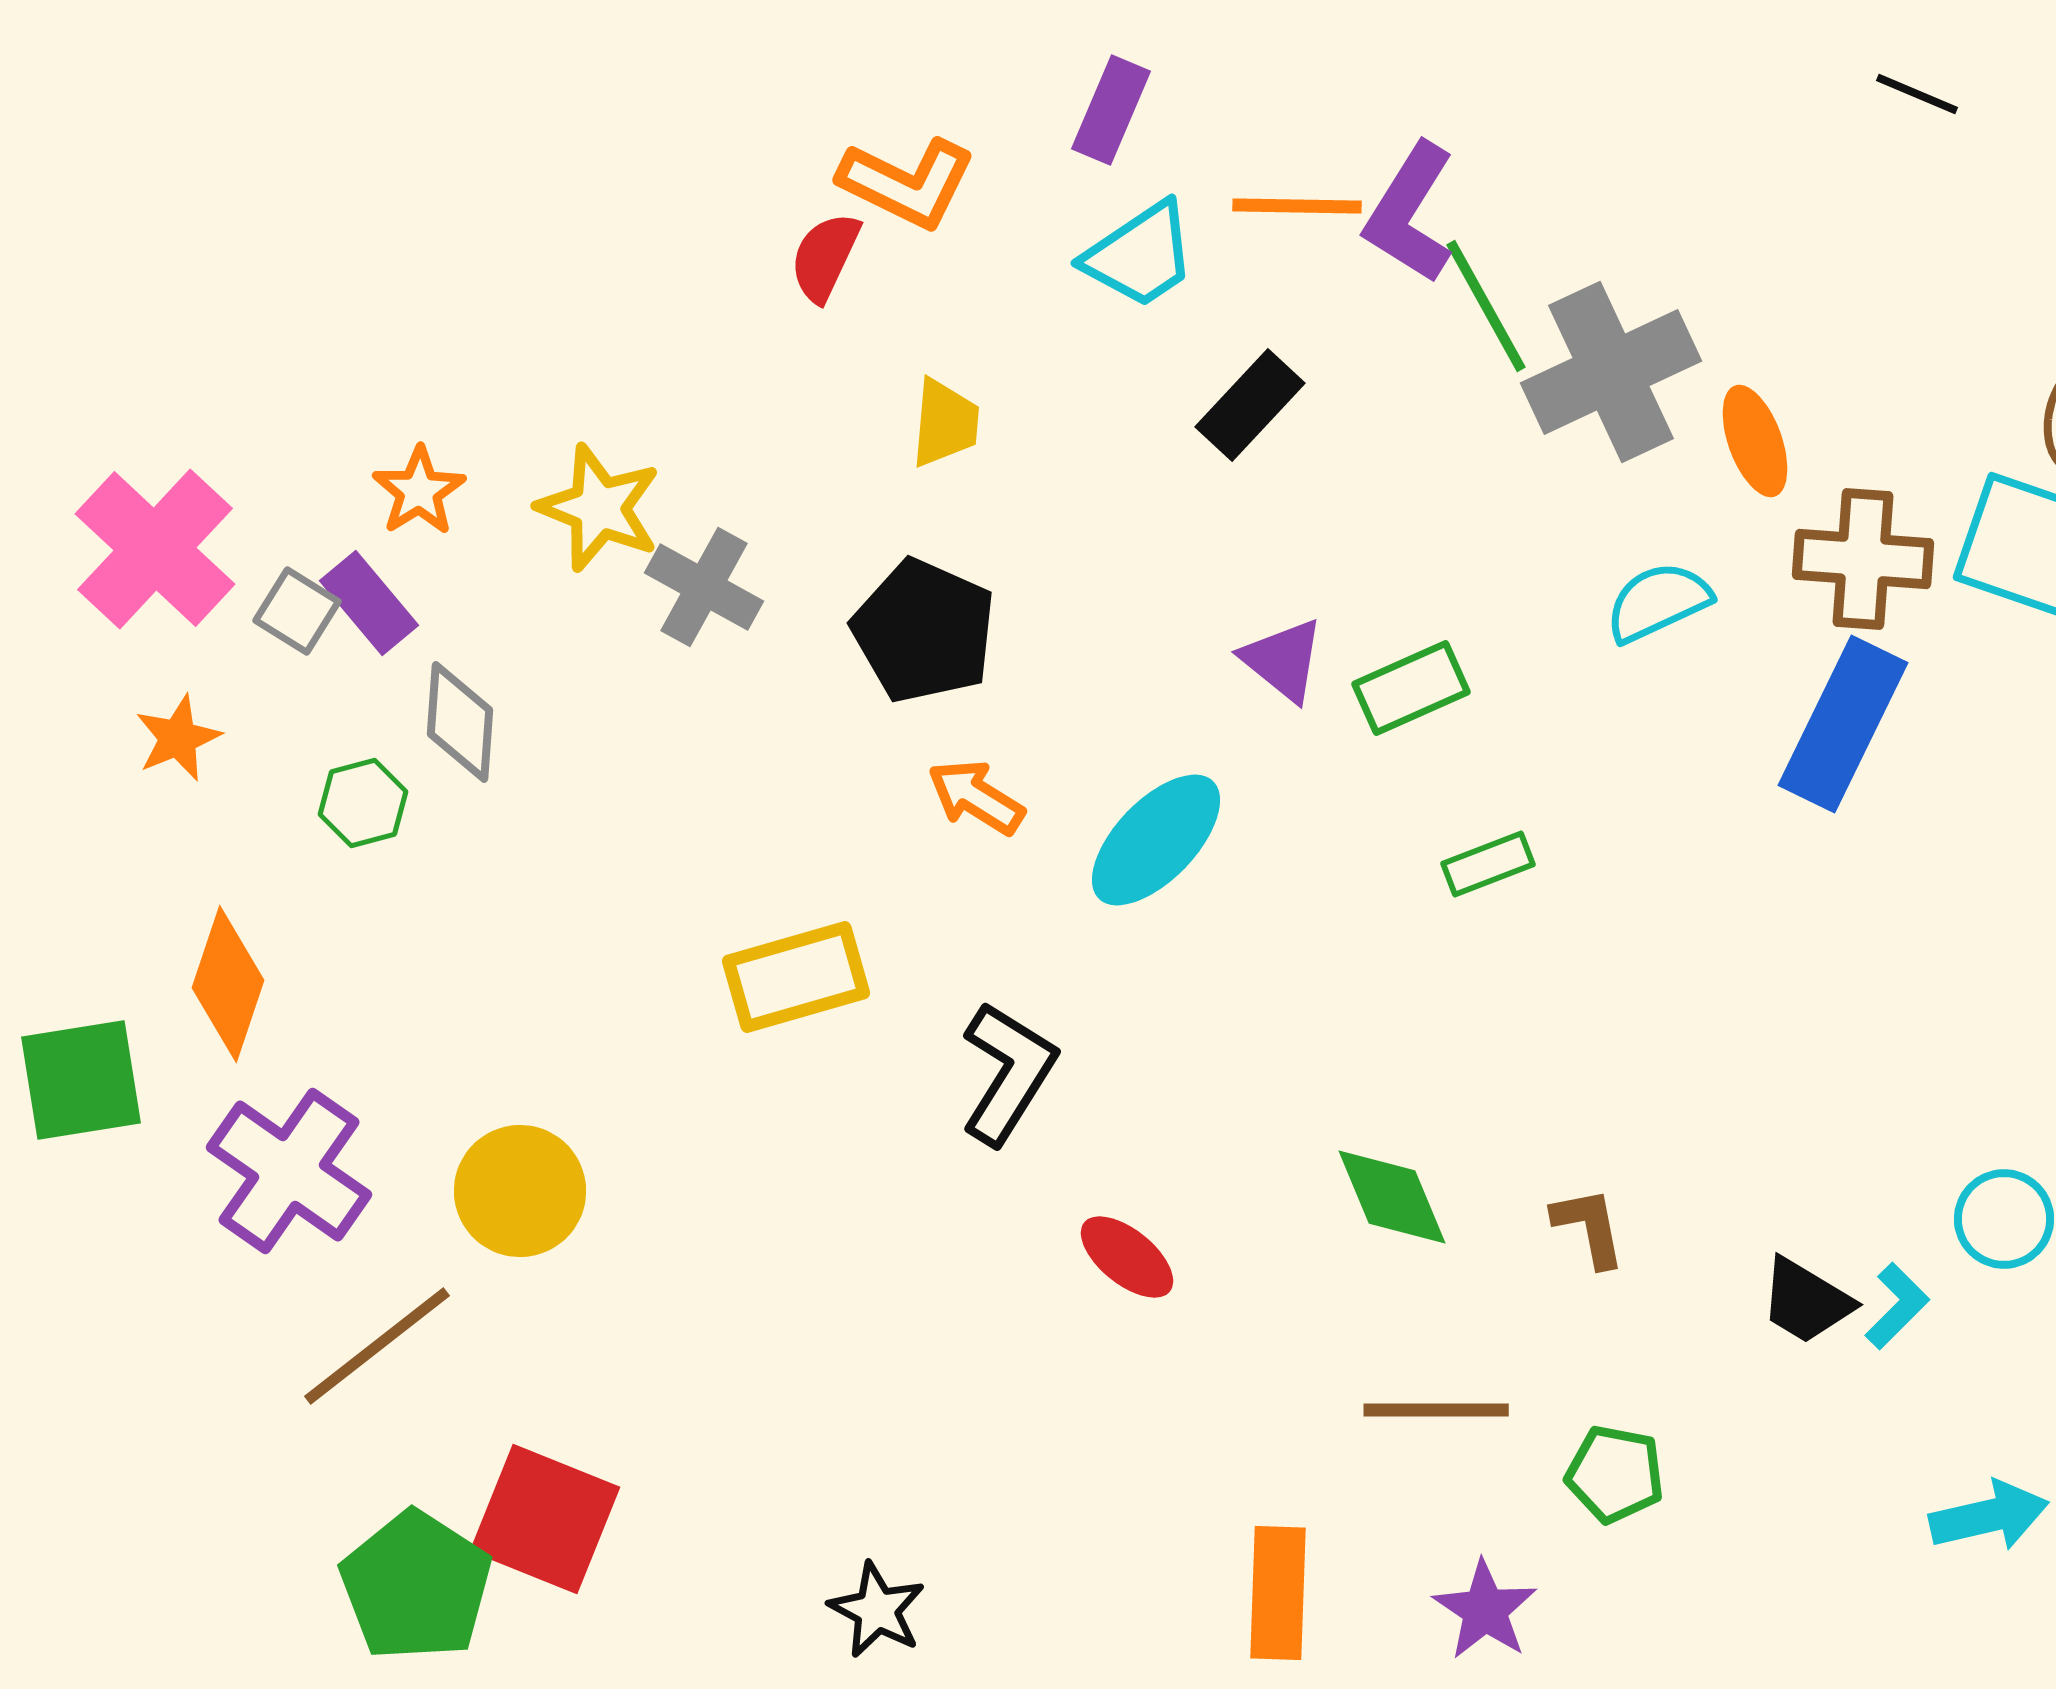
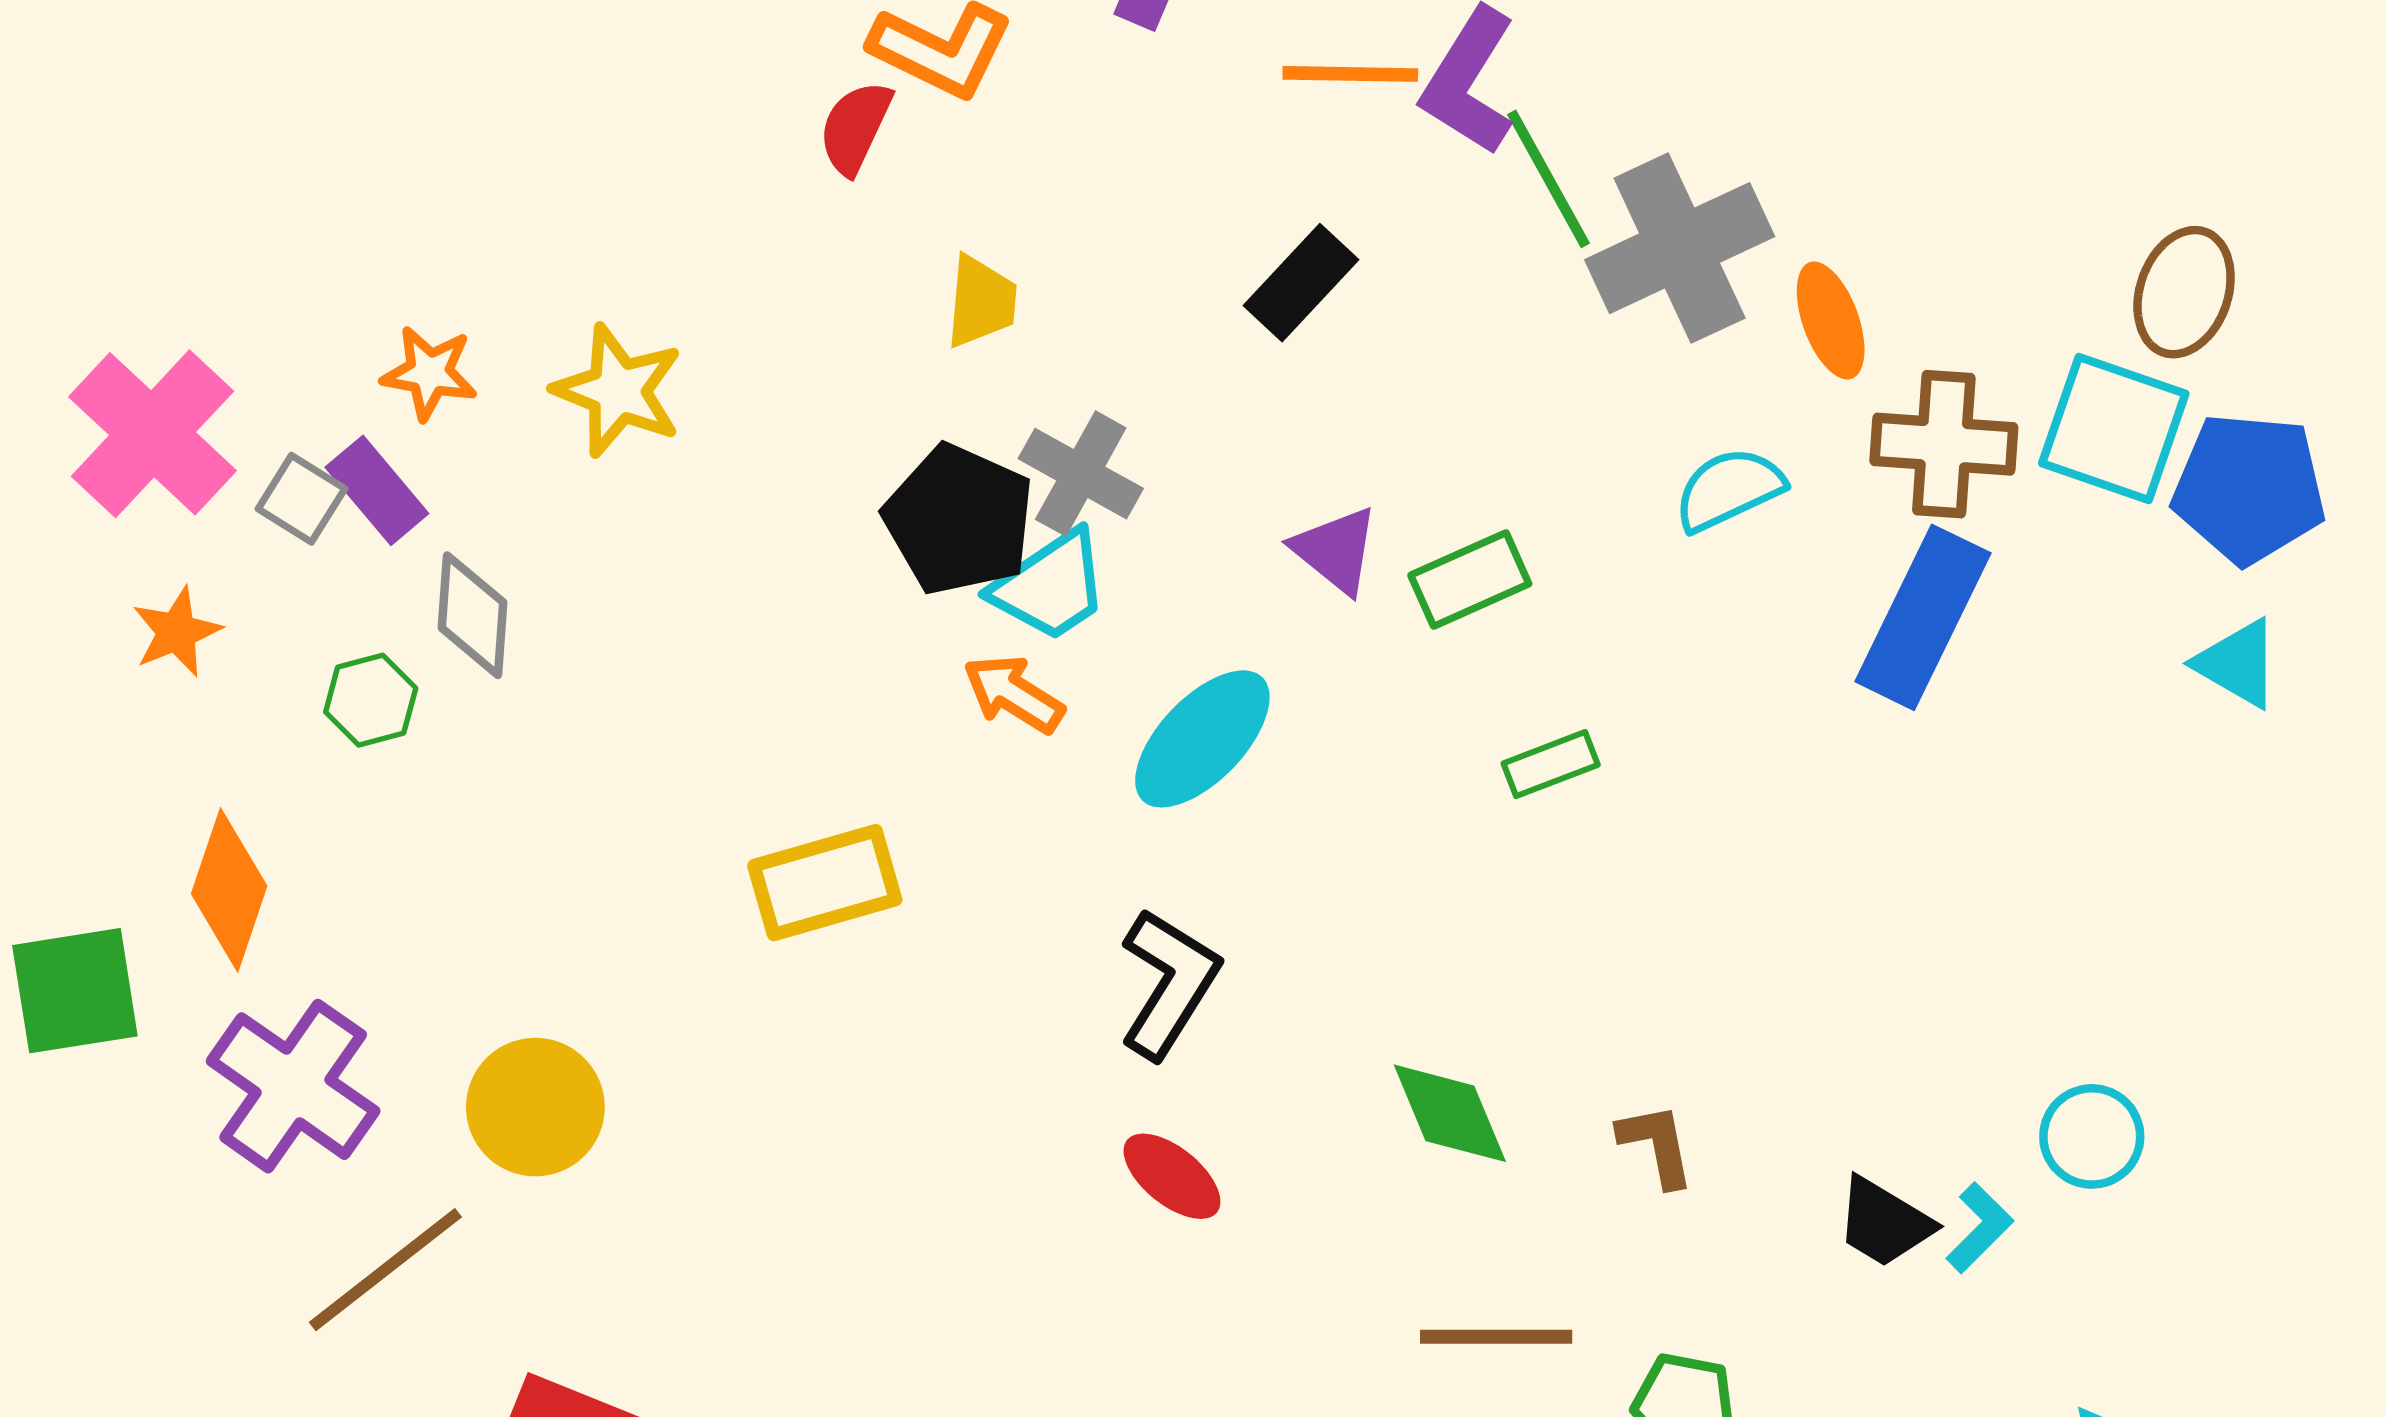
cyan trapezoid: (1140, 255) -> (1050, 586), moved
orange star: (419, 491) -> (429, 373), turned -30
gray cross: (704, 587) -> (1081, 474), moved
black L-shape: (1008, 1073) -> (1169, 983), moved

